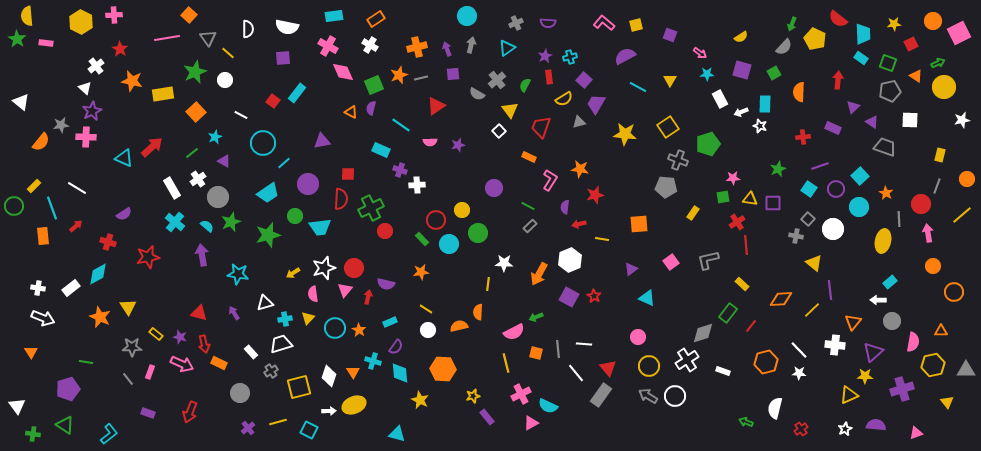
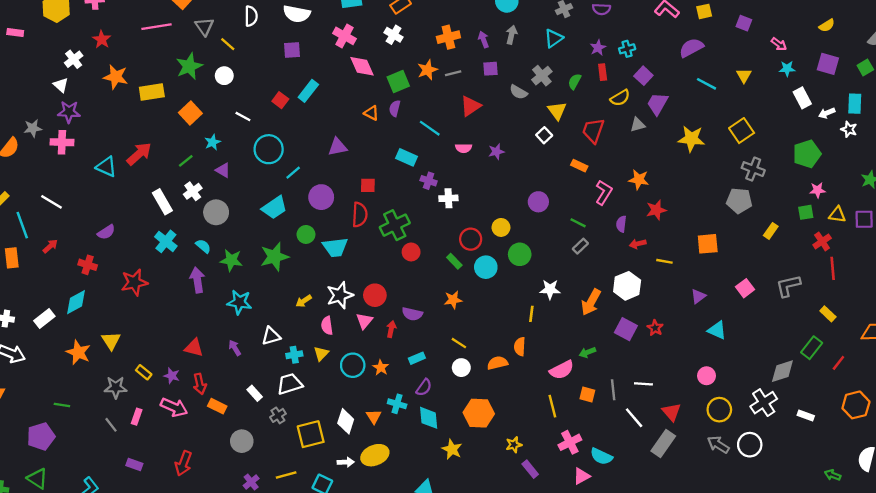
purple star: (92, 111) -> (69, 112), turned 30
green pentagon: (708, 144) -> (807, 154), moved
green star: (231, 222) -> (231, 260), moved, turned 30

